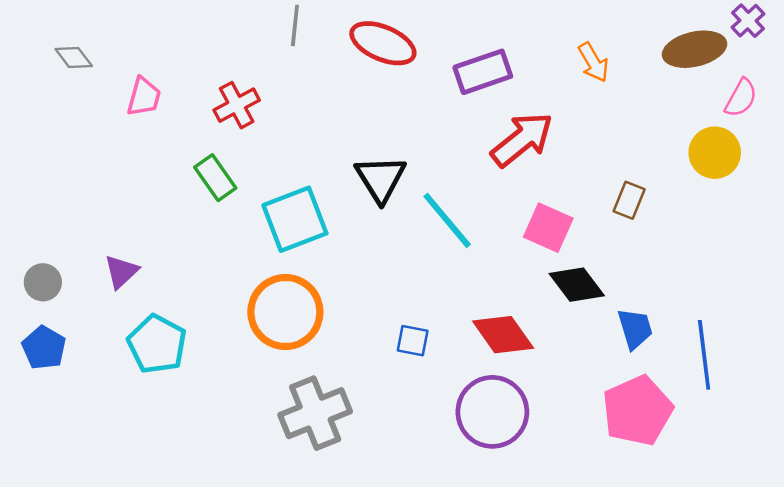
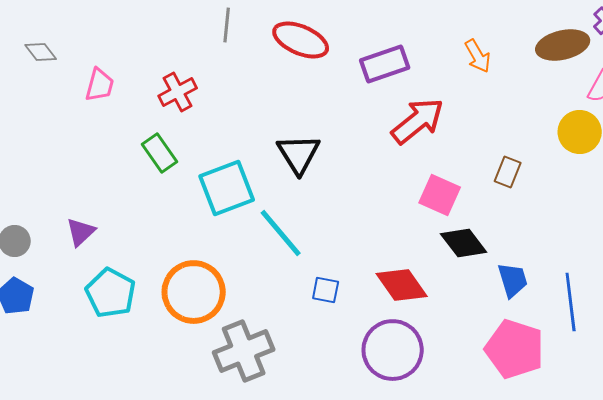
cyan line: (447, 220) -> (281, 233), moved
orange circle: (285, 312) -> (194, 292), moved
pink pentagon: (637, 411) -> (515, 349), turned -30

